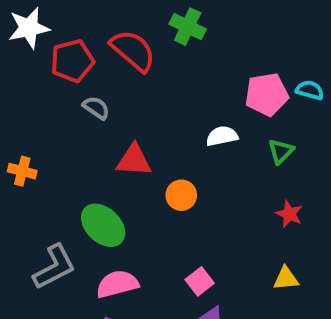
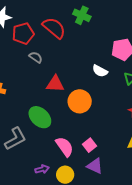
white semicircle: (222, 136) -> (100, 71), turned -140
orange circle: (181, 195) -> (80, 101), size x1.5
pink semicircle: (117, 284) -> (65, 147), moved, turned 70

